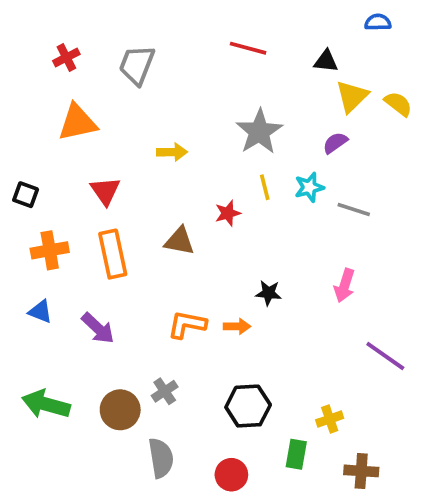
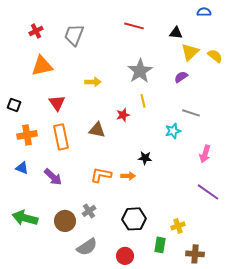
cyan star: (309, 187) -> (173, 131), moved
pink arrow: (345, 286) -> (205, 154), moved
gray semicircle: (161, 458) -> (87, 247), turned 65

